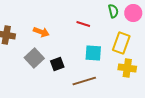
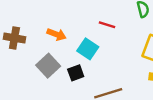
cyan square: (93, 53) -> (88, 49), moved, turned 30

